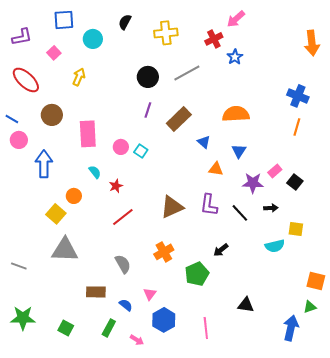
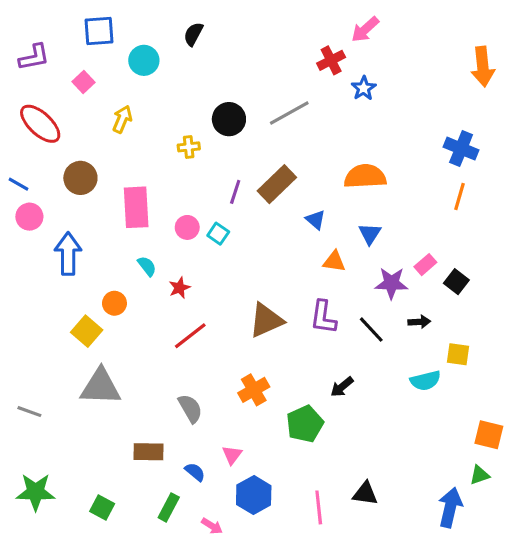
yellow cross: (166, 33) -> (189, 147), moved, size x0.6
purple line: (148, 110) -> (235, 192), moved
black triangle: (246, 305) -> (365, 494), moved

